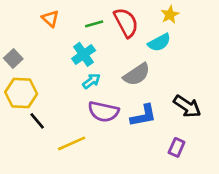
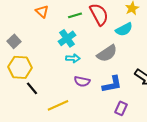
cyan arrow: (92, 81) -> (73, 58), turned 40
purple semicircle: (103, 112) -> (82, 81), size x0.7
purple rectangle: (177, 147) -> (121, 108), moved

